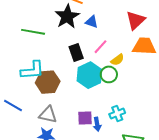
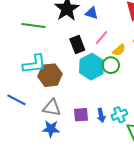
cyan cross: (117, 114) -> (119, 115), moved
purple square: (85, 118) -> (81, 115), moved

